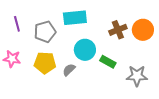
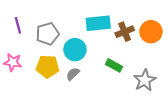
cyan rectangle: (75, 18) -> (98, 23), moved
cyan circle: (85, 50) -> (75, 50), moved
gray star: (137, 76) -> (145, 80), turned -30

